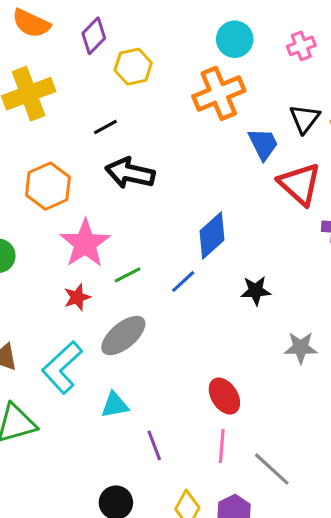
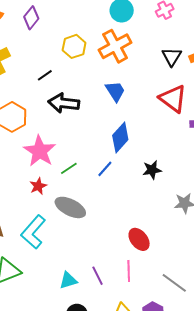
yellow hexagon: (133, 67) -> (74, 46), moved
blue trapezoid: (263, 144) -> (115, 91), moved
gray ellipse: (123, 336) -> (70, 207), turned 72
cyan triangle: (115, 405) -> (68, 280), moved
pink line: (222, 446) -> (129, 271), moved

